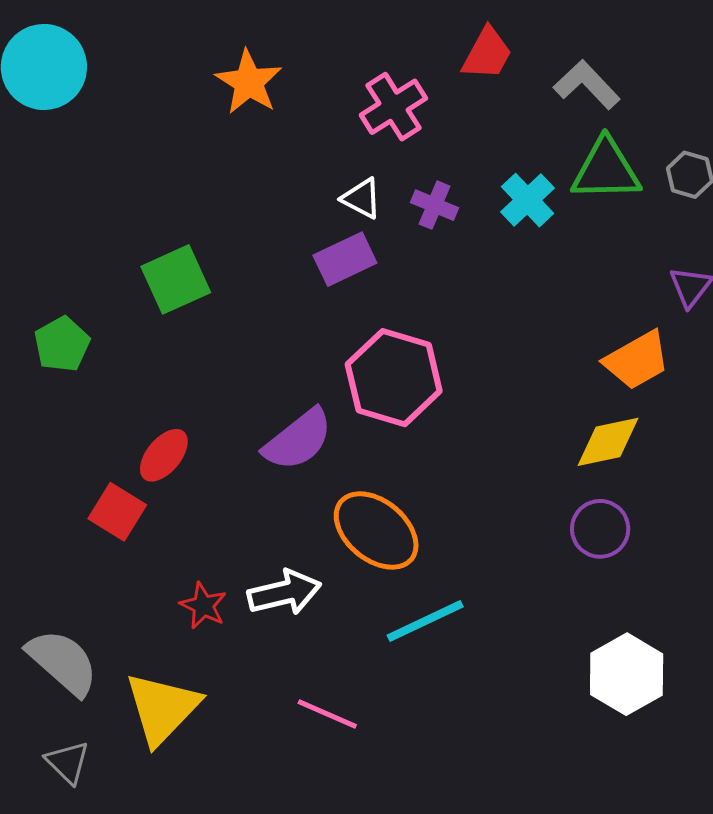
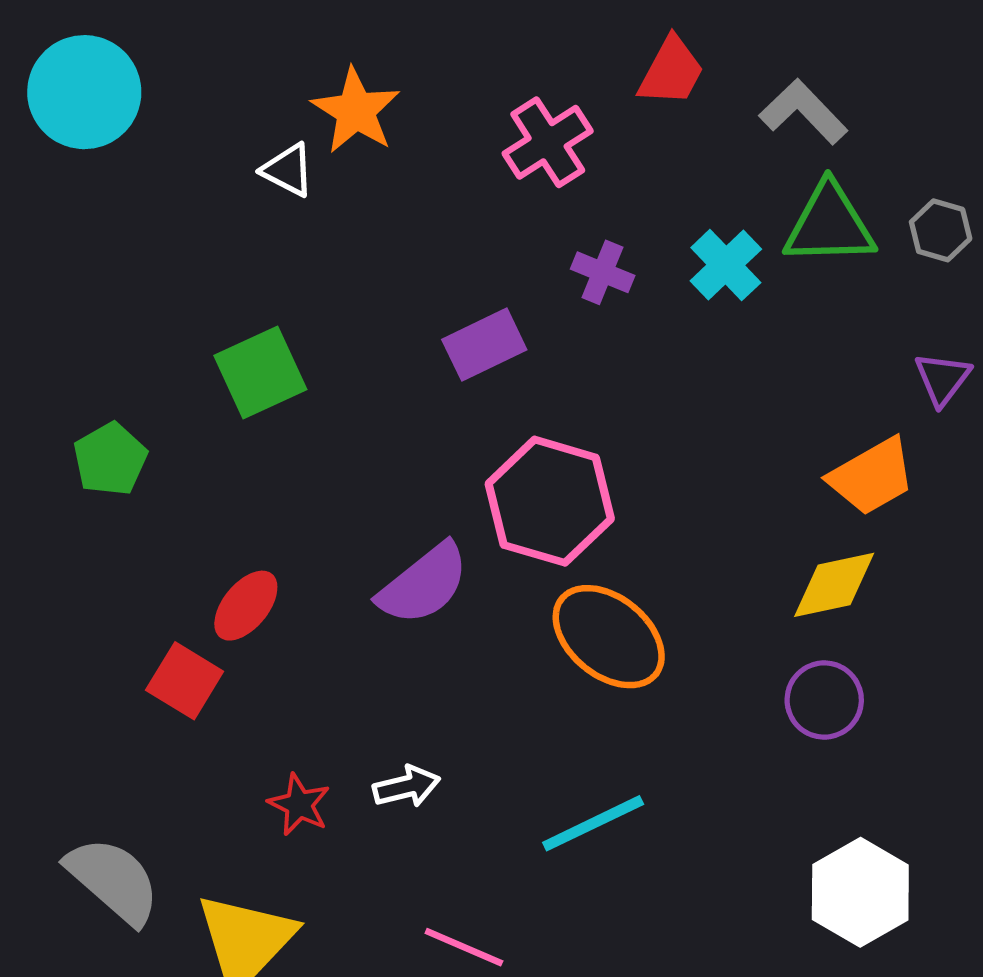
white triangle: (362, 198) -> (288, 170), moved
orange ellipse: (376, 531) -> (609, 637), moved
white arrow: (284, 593) -> (407, 787), size x0.7

